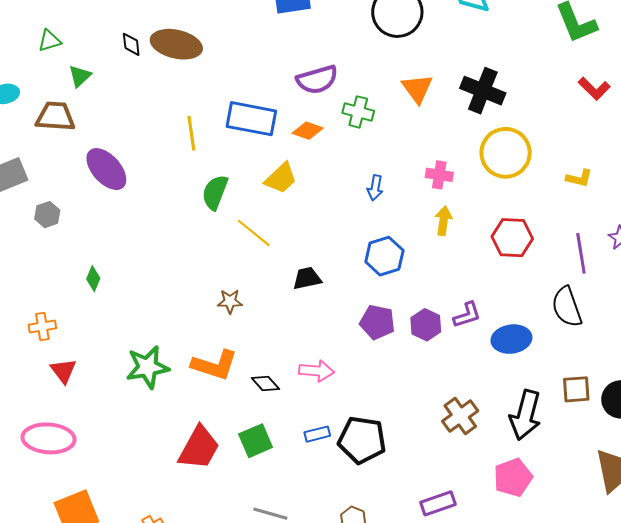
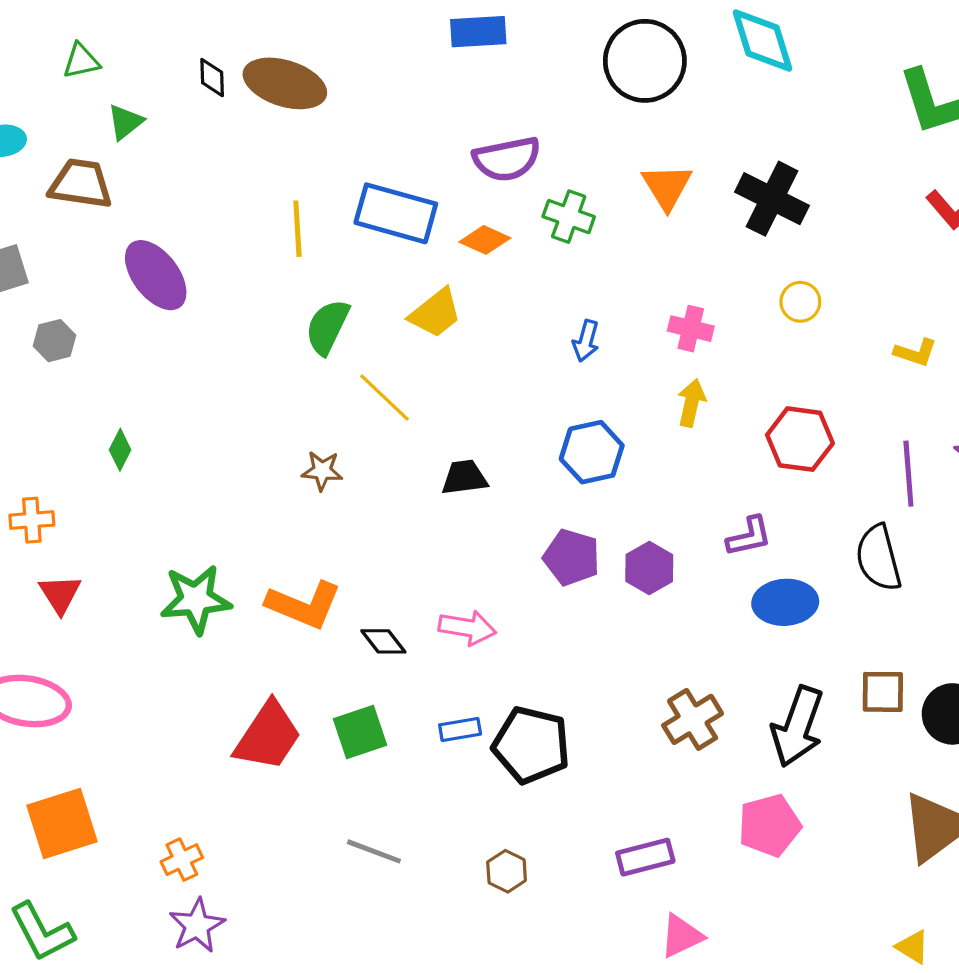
yellow circle: (506, 153) -> (800, 302), size x0.5
brown star: (230, 301) -> (322, 471), moved
purple L-shape: (467, 315) -> (749, 536), moved

